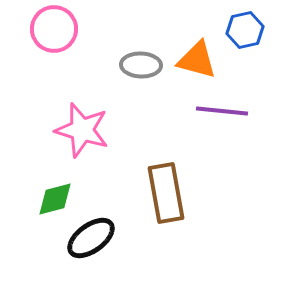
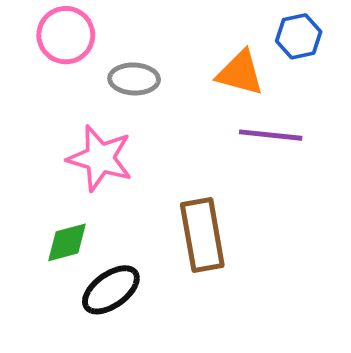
gray ellipse: (141, 65) -> (134, 79), moved

